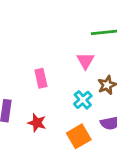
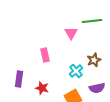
pink triangle: (85, 61) -> (71, 33), moved

